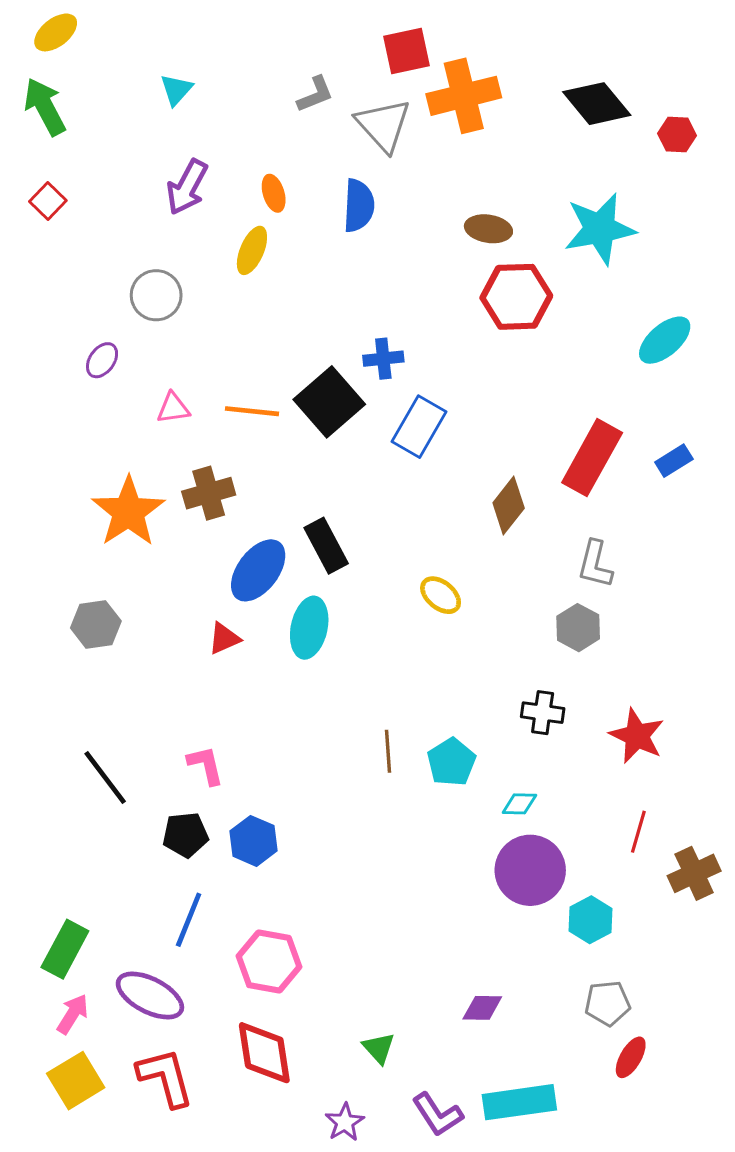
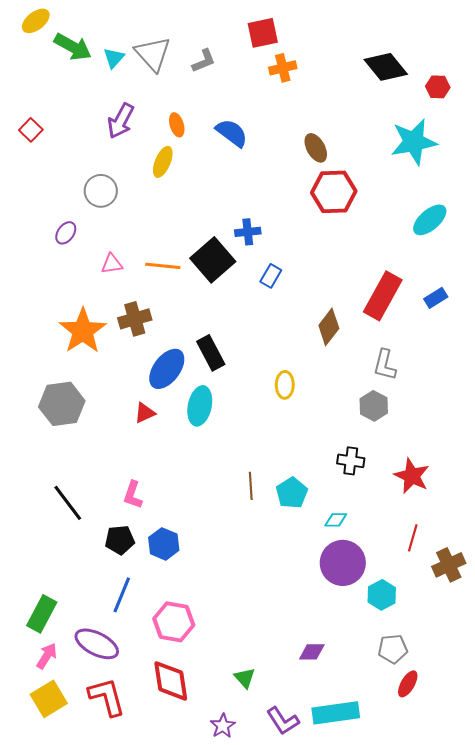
orange cross: (464, 96) -> (283, 68), moved, size x0.6
green arrow: (45, 107) -> (73, 47), moved, turned 147
gray triangle: (383, 125) -> (153, 54), moved
blue semicircle: (359, 206) -> (232, 133), turned -56
brown ellipse: (488, 229) -> (316, 148), turned 52
cyan star: (600, 229) -> (414, 142), moved
blue rectangle: (419, 427) -> (271, 276), size x0.6
yellow ellipse: (441, 595) -> (285, 385), turned 52
gray hexagon: (96, 625) -> (62, 404), size x1.4
pink L-shape: (206, 765) -> (133, 495), turned -148

